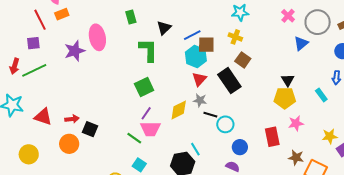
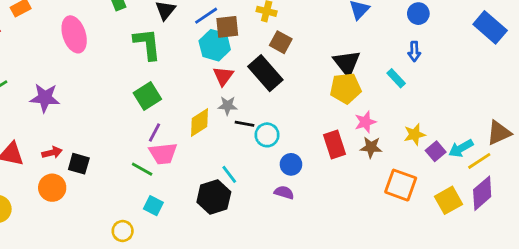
purple star: (75, 51) -> (45, 98), moved, turned 30
black triangle: (288, 80) -> (347, 63), size x1.5
brown star: (296, 158) -> (371, 147), moved

